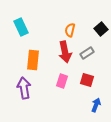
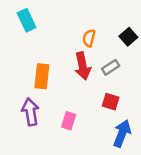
cyan rectangle: (21, 27) -> (27, 20), moved
pink rectangle: (62, 81) -> (69, 121), moved
blue arrow: (96, 105) -> (122, 133), size x1.5

